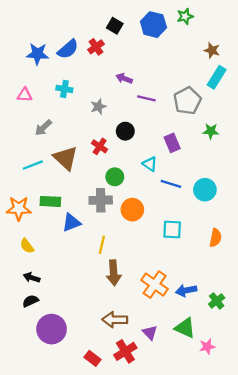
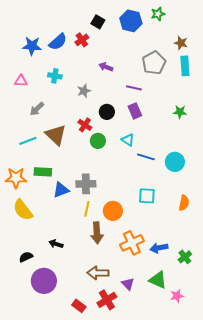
cyan rectangle: (217, 77) -> (185, 66), turned -36
purple line: (146, 98) -> (134, 88), moved
gray pentagon: (187, 101) -> (154, 63), moved
purple rectangle: (172, 143) -> (135, 111), moved
green circle: (115, 177) -> (98, 141), moved
gray cross: (101, 200) -> (86, 184), moved
orange circle: (132, 210) -> (113, 211), moved
yellow semicircle: (27, 246) -> (23, 210), size x1.6
black arrow: (32, 278) -> (56, 244), moved
orange cross: (155, 285) -> (132, 243), turned 30

